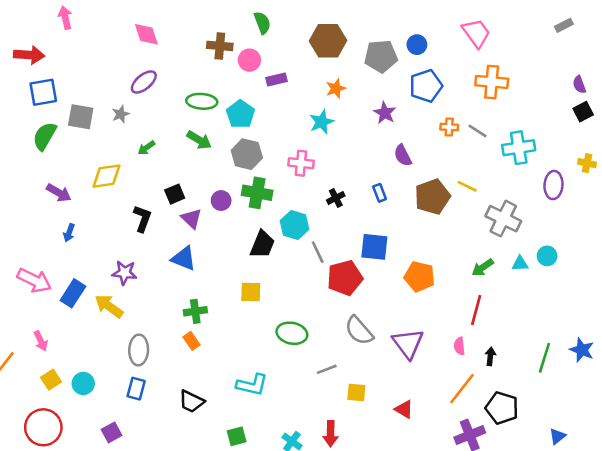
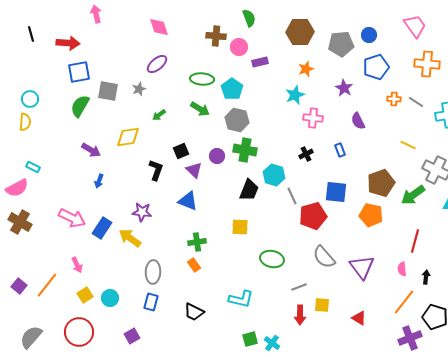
pink cross: (301, 163) -> (313, 118), moved
brown pentagon: (432, 197) -> (381, 183), moved
green arrow: (483, 268) -> (413, 195), moved, size x1.4
red arrow: (331, 434) -> (300, 315), moved
green square: (237, 436) -> (250, 339), moved

